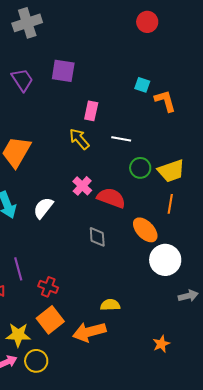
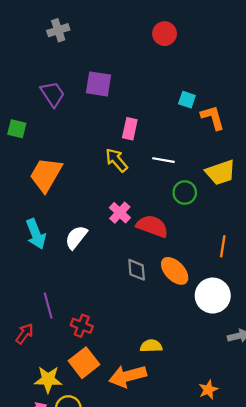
red circle: (147, 22) -> (165, 34), moved
gray cross: (27, 23) -> (58, 30), size x0.7
yellow trapezoid: (171, 171) -> (221, 172), moved
orange line: (170, 204) -> (223, 246), moved
orange ellipse: (145, 230) -> (175, 271), moved

